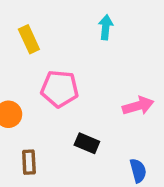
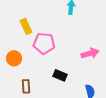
yellow rectangle: (29, 39) -> (26, 26), moved

